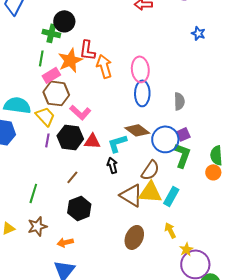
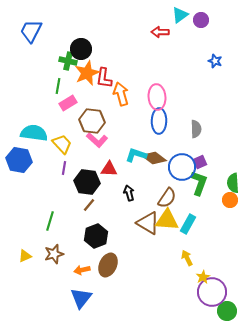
orange star: (70, 60) -> (87, 73), moved
brown hexagon: (56, 93) -> (92, 121), moved
black hexagon: (70, 137) -> (87, 182), moved
cyan L-shape: (117, 143) -> (136, 155), moved, turned 35
brown ellipse: (134, 237) -> (108, 265), moved

